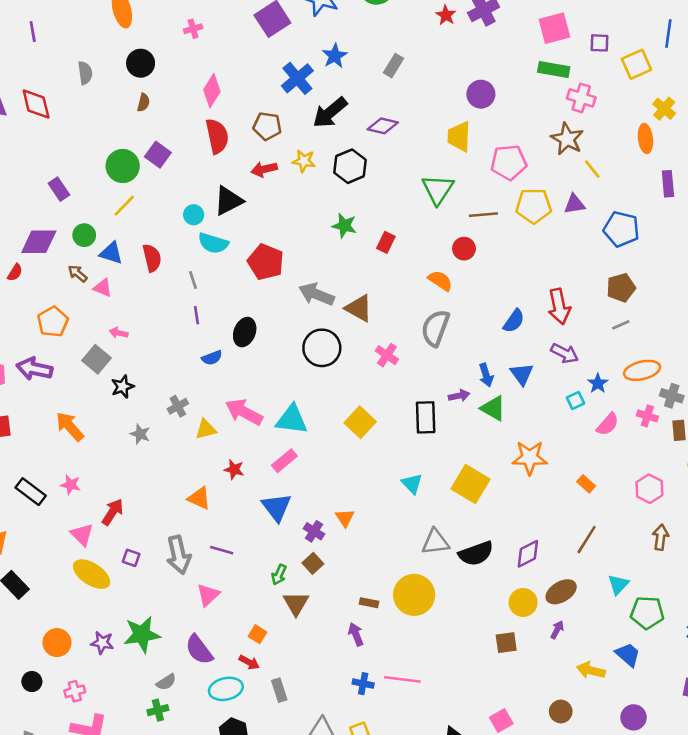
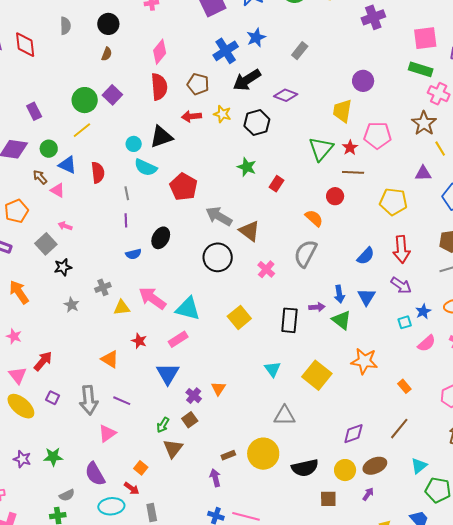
red star: (446, 15) -> (350, 148), moved
yellow pentagon: (534, 206) -> (393, 202), moved
black semicircle: (476, 554) -> (305, 468), moved
brown rectangle: (369, 603) -> (228, 455), turned -40
green star: (142, 634) -> (53, 457), size x0.7

